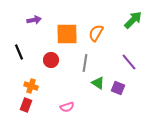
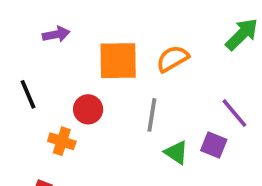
orange semicircle: (96, 33) -> (172, 59), turned 30
orange cross: (31, 86) -> (62, 141), moved
purple square: (118, 88) -> (214, 145), moved

